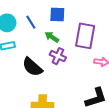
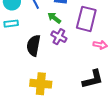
black semicircle: (32, 67) -> (34, 46), turned 55

